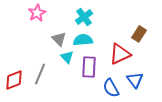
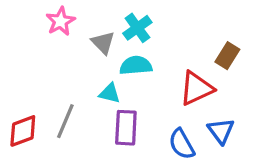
gray triangle: (59, 39) -> (103, 43), moved
cyan triangle: (67, 57) -> (110, 93), turned -32
purple rectangle: (89, 67) -> (126, 128), moved

